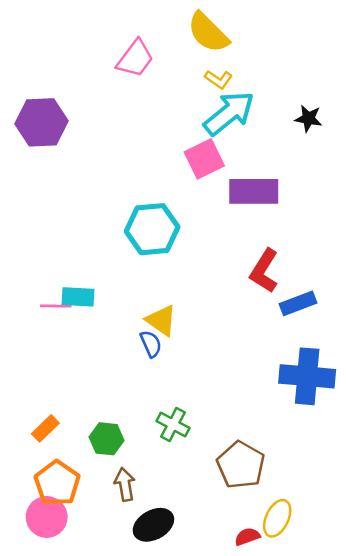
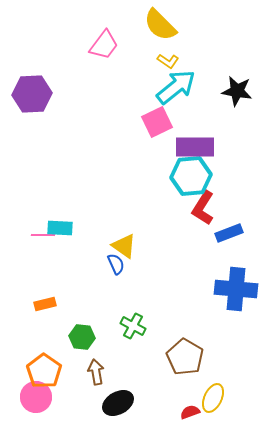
black star: (308, 118) -> (237, 91), size x1.4
cyan hexagon: (152, 229) -> (191, 176), moved
orange rectangle: (45, 428) -> (45, 304), moved, turned 30

